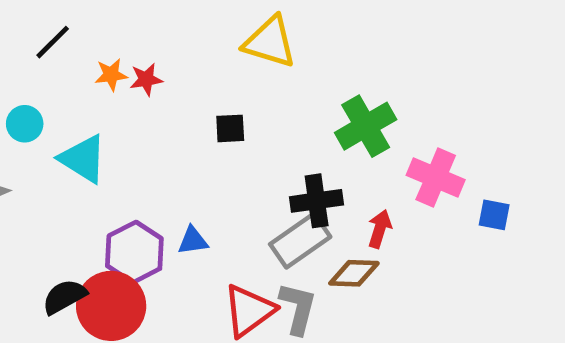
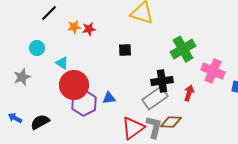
cyan triangle: (83, 159) -> (62, 63), size x0.6
brown diamond: (354, 273) -> (171, 122), moved
black semicircle: (64, 297) -> (40, 122), moved
red circle: (111, 306) -> (74, 85), moved

